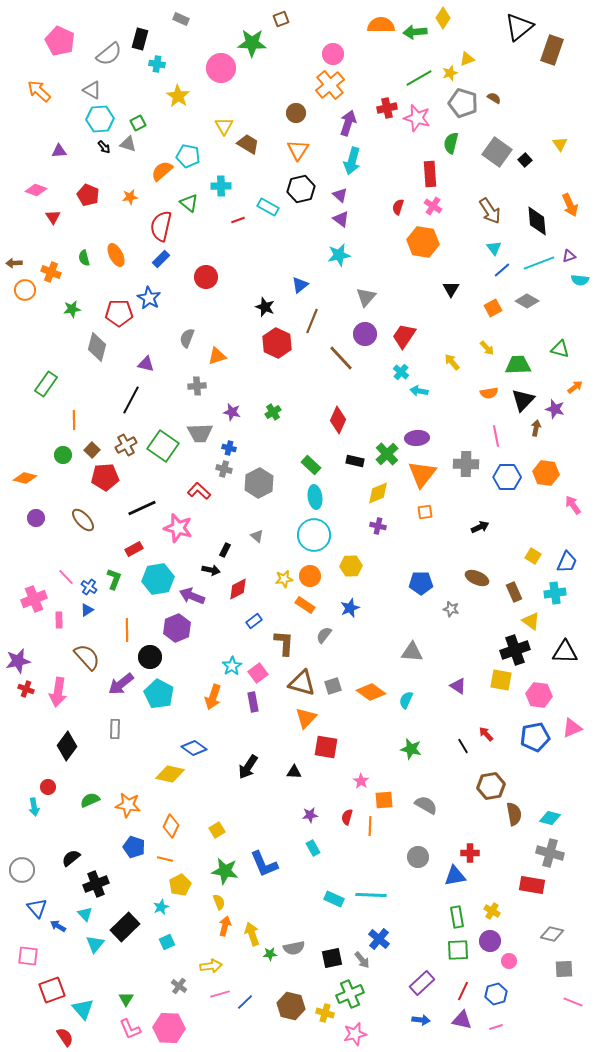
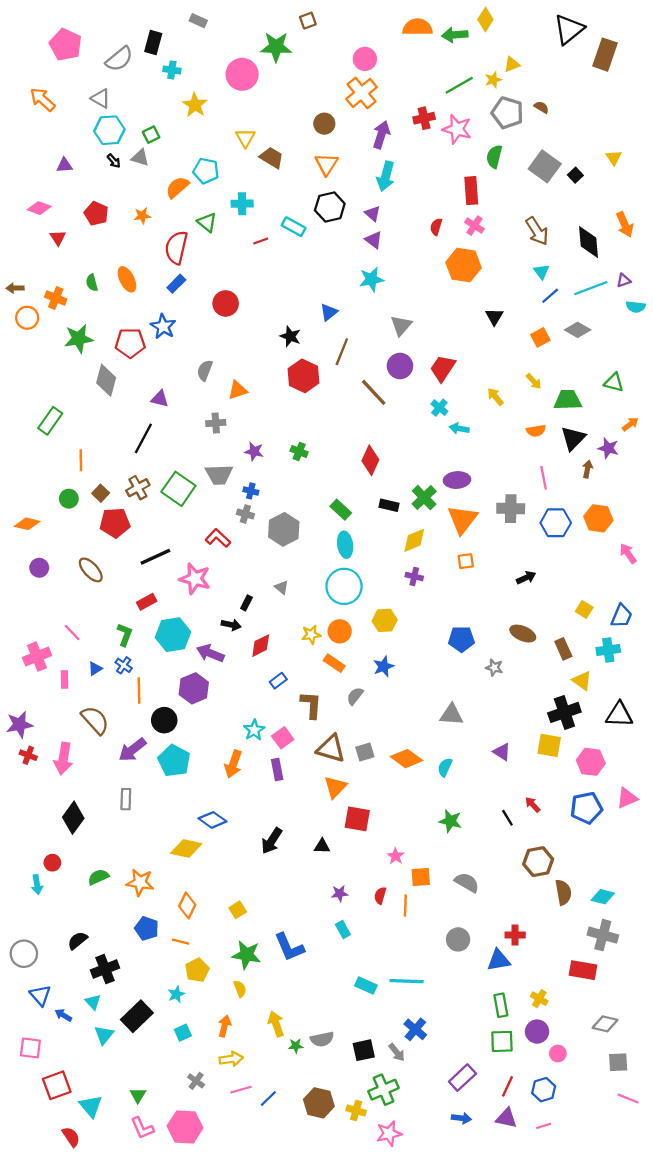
green star: (72, 309) -> (79, 339), size x1.5
green cross: (273, 412) -> (299, 451), turned -35
blue cross: (89, 587) -> (124, 665), moved
orange arrow: (225, 926) -> (225, 1026), moved

